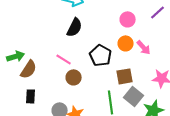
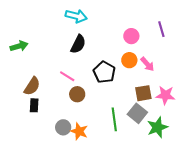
purple line: (158, 12) -> (161, 29), turned -63
green arrow: (16, 56) -> (19, 46), moved
brown square: (125, 76) -> (143, 93), moved
black rectangle: (31, 96) -> (34, 105), moved

